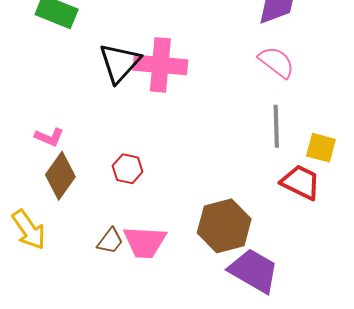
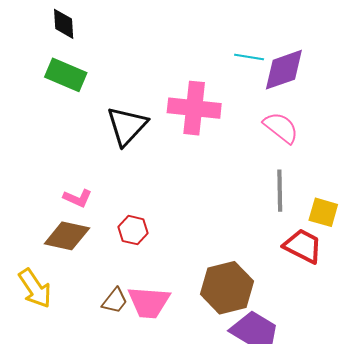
pink cross: (160, 65) -> (194, 108), moved
pink L-shape: (49, 137) -> (78, 198), moved
brown diamond: (60, 176) -> (67, 236), turned 66

